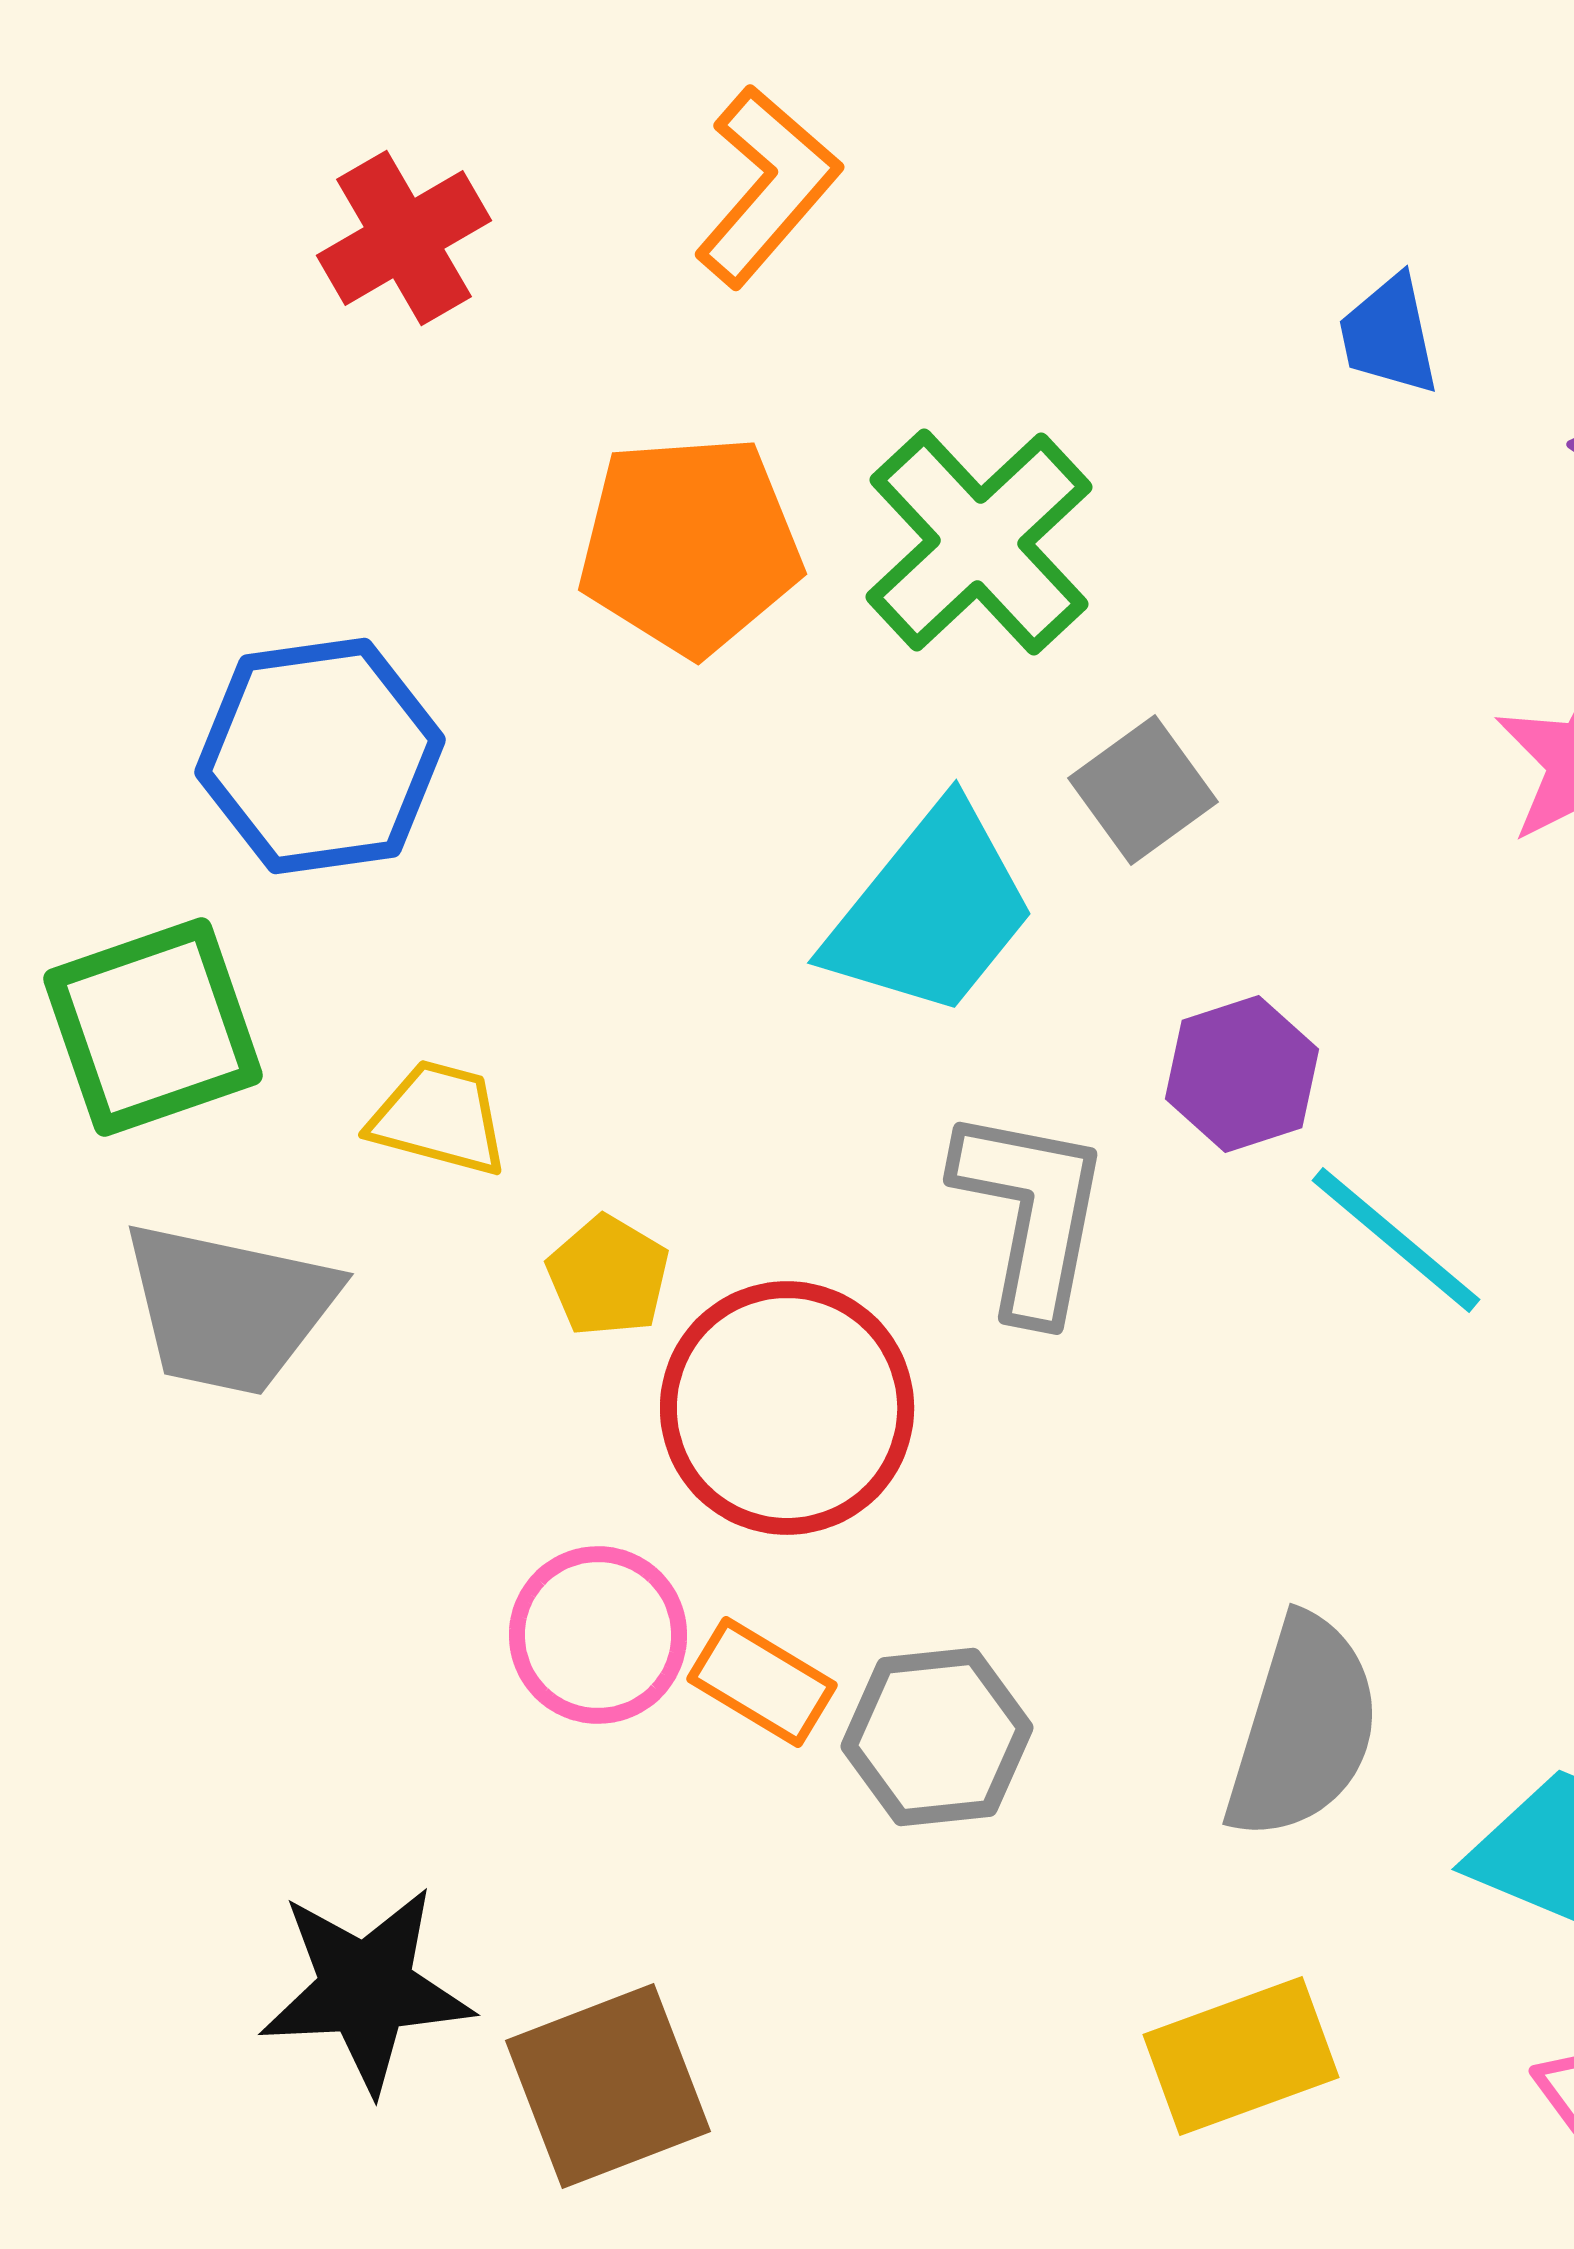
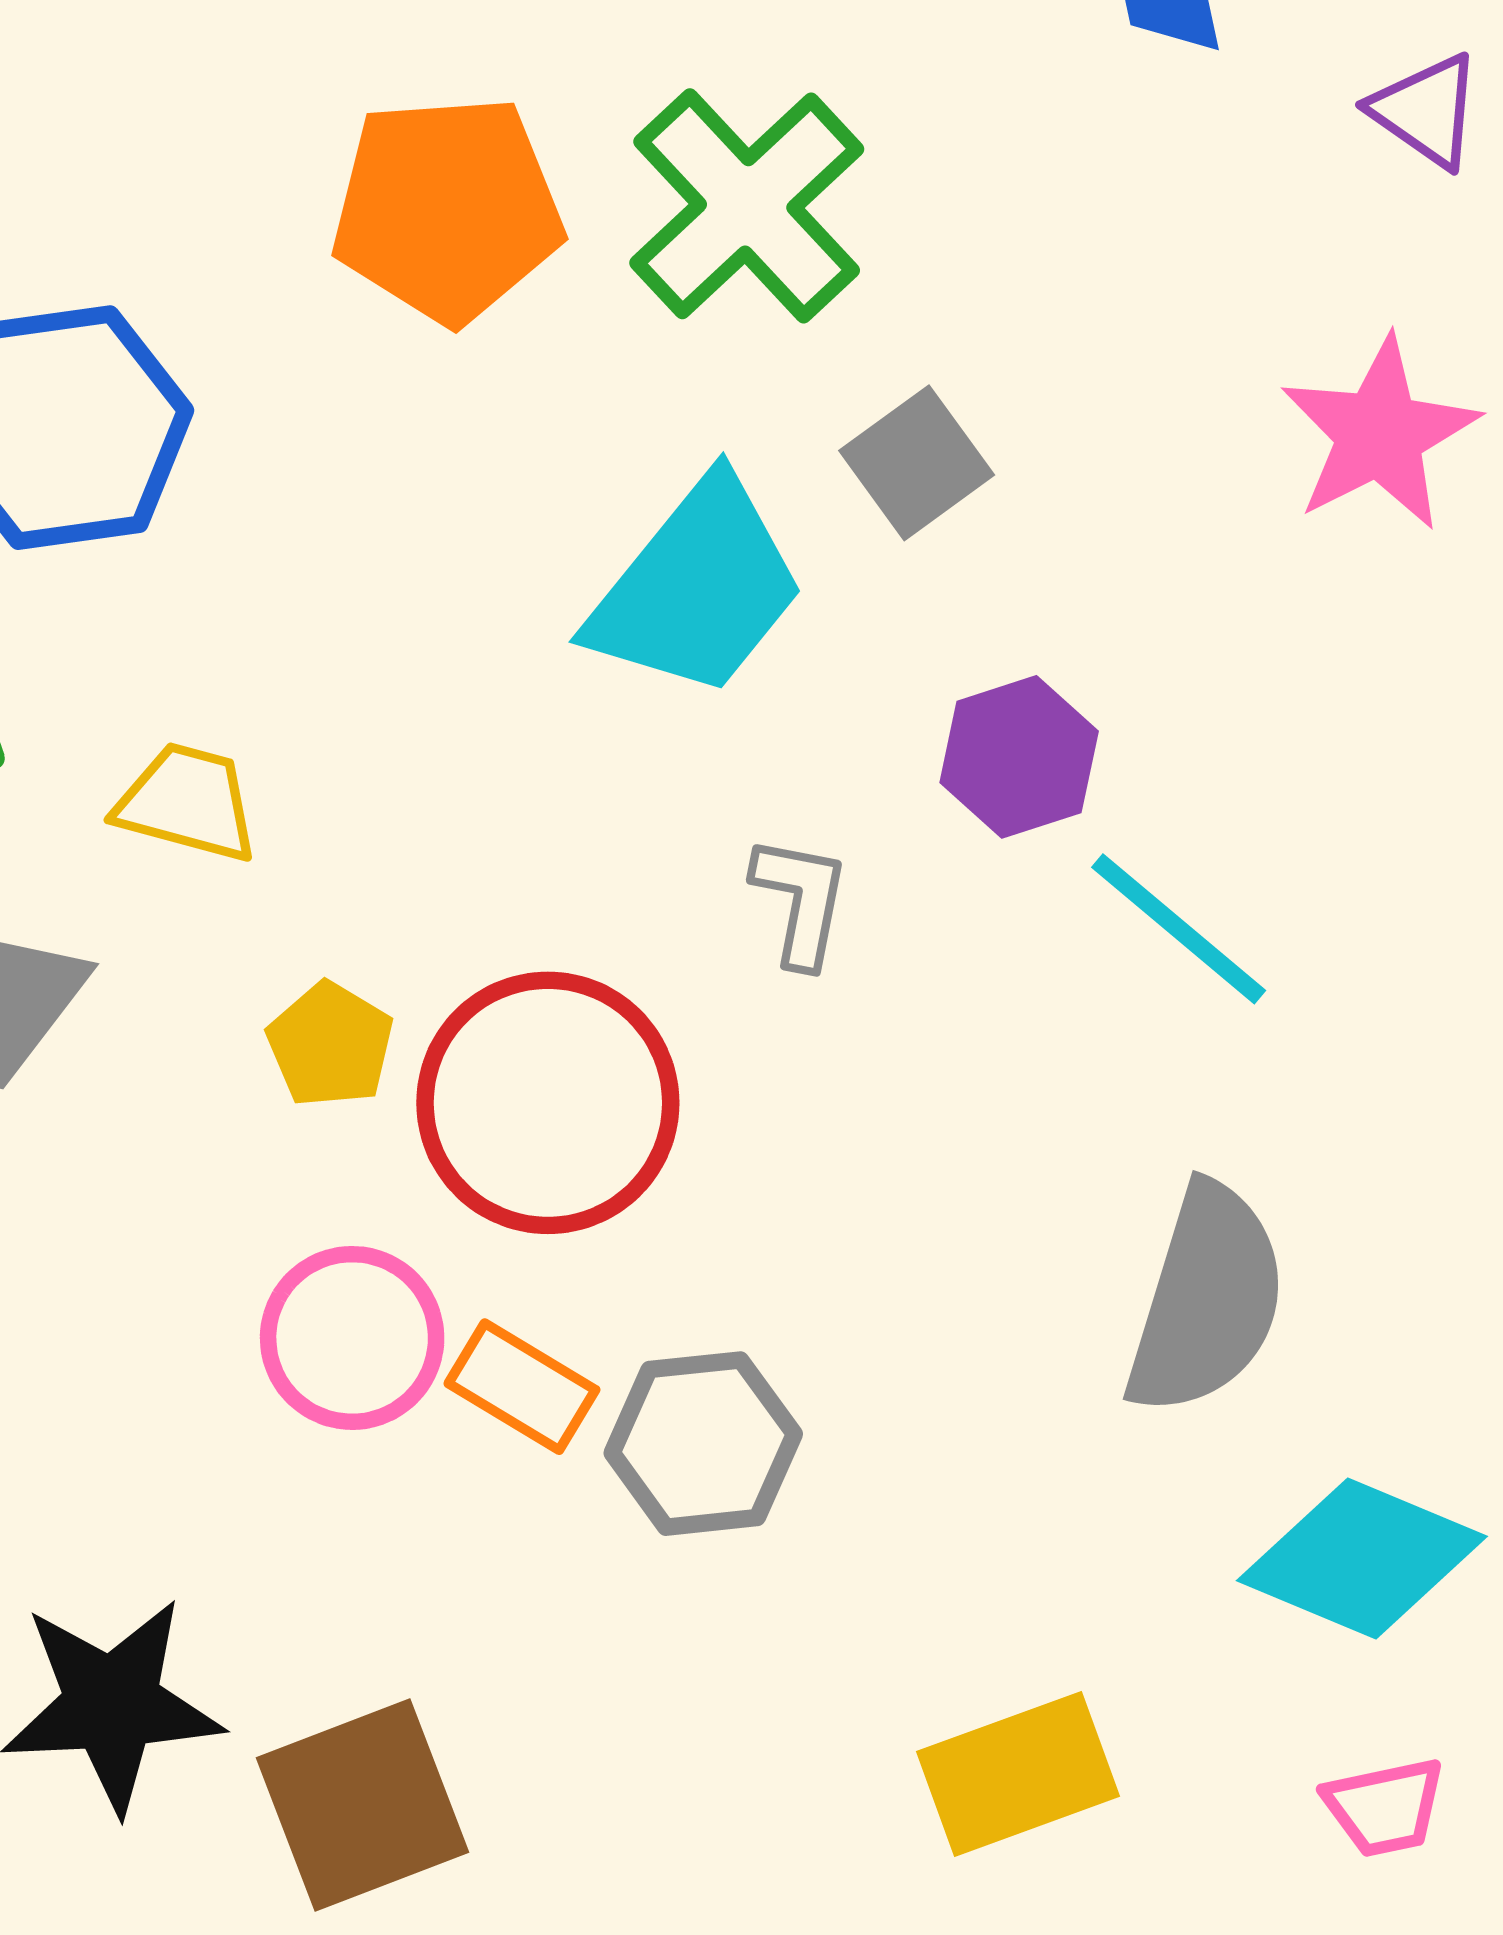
gray L-shape: (1031, 1213) -> (801, 901), size x0.6
yellow pentagon: (608, 1276) -> (330, 1045), moved
gray semicircle: (1303, 1728) -> (1207, 1300), moved

